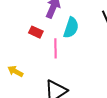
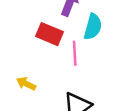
red rectangle: (36, 32) -> (50, 34), size x1.5

